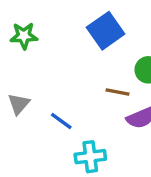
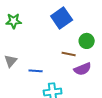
blue line: (61, 121) -> (36, 71), turned -32

